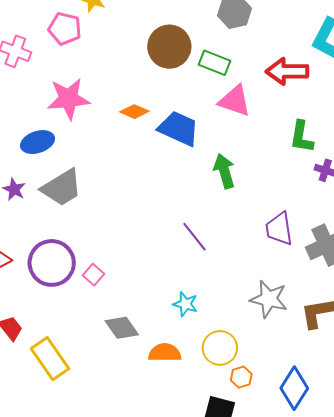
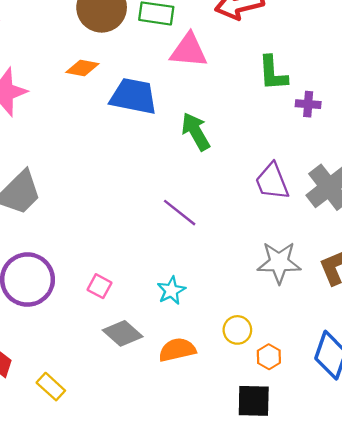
orange diamond: (134, 112) -> (82, 68), moved
pink square: (94, 275) -> (99, 286), moved
cyan star: (185, 304) -> (171, 290), moved, turned -30
yellow circle: (220, 348) -> (237, 330), size x0.7
yellow rectangle: (50, 359) -> (51, 387), size x0.6

